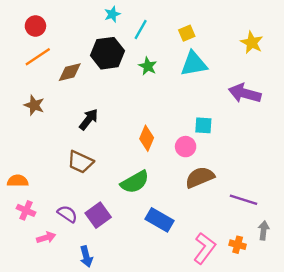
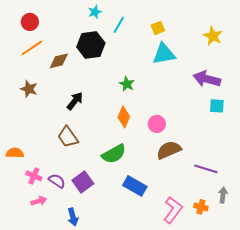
green star: (148, 66) -> (127, 84), moved
cyan square: (203, 125) -> (217, 106), moved
brown trapezoid: (80, 162) -> (68, 137), turned 30
pink cross: (26, 210) -> (34, 176), moved

